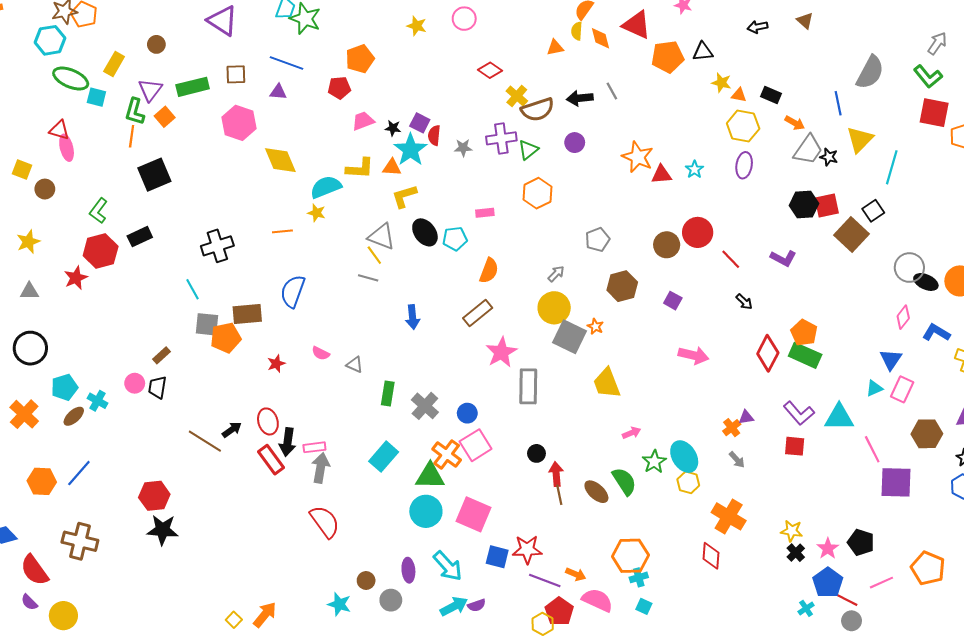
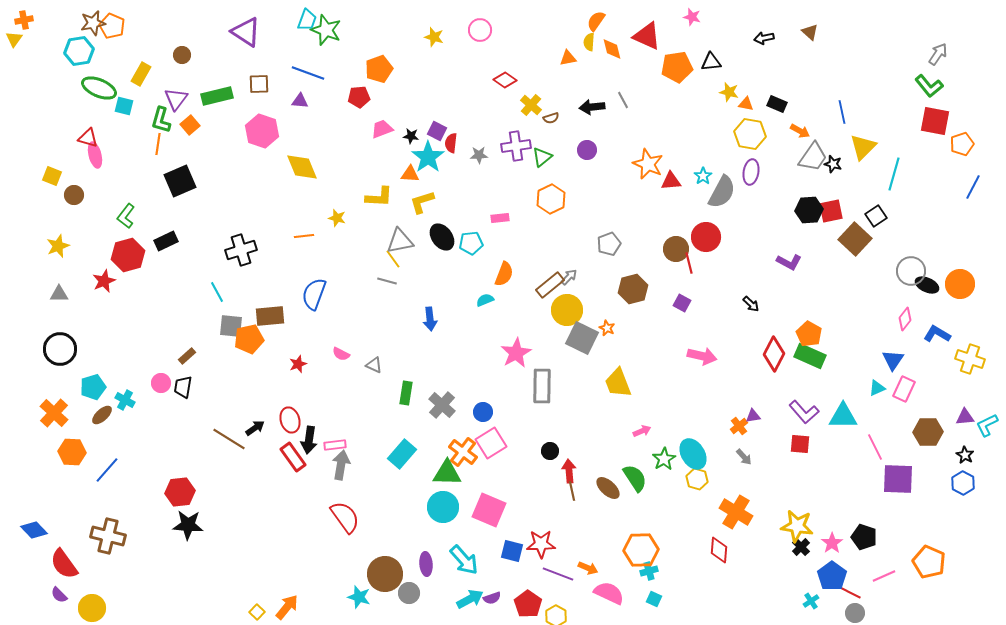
gray semicircle: (870, 72) -> (722, 192), moved
brown semicircle: (538, 109) -> (551, 118), size x0.5
yellow L-shape: (360, 168) -> (379, 197), moved
cyan semicircle: (326, 187) -> (485, 300), moved, size x0.6
gray triangle: (382, 237) -> (400, 241), turned -32
red line: (731, 259) -> (689, 263), moved, turned 30
brown rectangle: (478, 313) -> (550, 285), moved
orange hexagon: (42, 481) -> (72, 452), moved
yellow star: (792, 531) -> (797, 526), size x1.5
brown circle: (366, 581) -> (385, 574), size x2.0
red pentagon: (559, 611) -> (528, 604), moved

